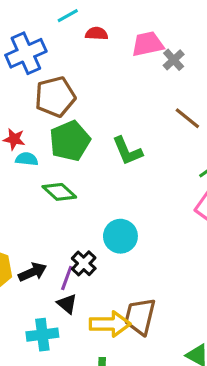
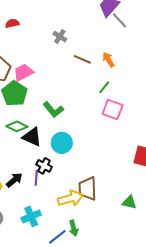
pink trapezoid: (148, 44) -> (23, 72), moved
gray cross: (174, 60) -> (60, 37), moved
green L-shape: (127, 151) -> (53, 110), moved
black triangle: (67, 304) -> (32, 137), moved, size x1.5

